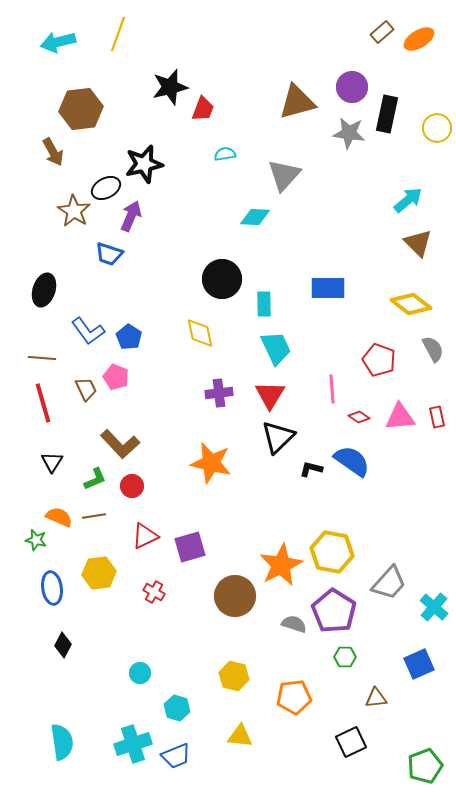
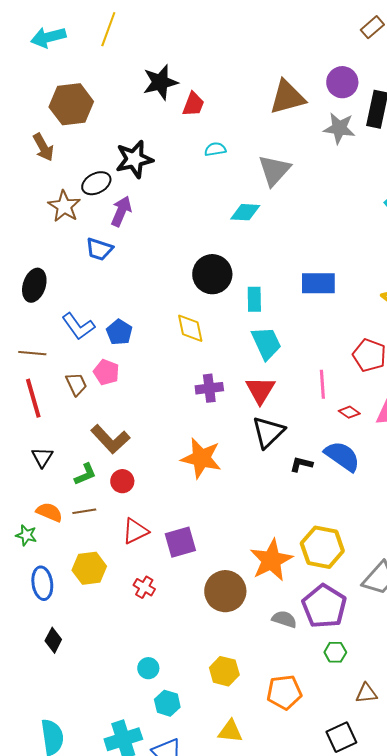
cyan circle: (140, 673) -> (148, 668), moved

